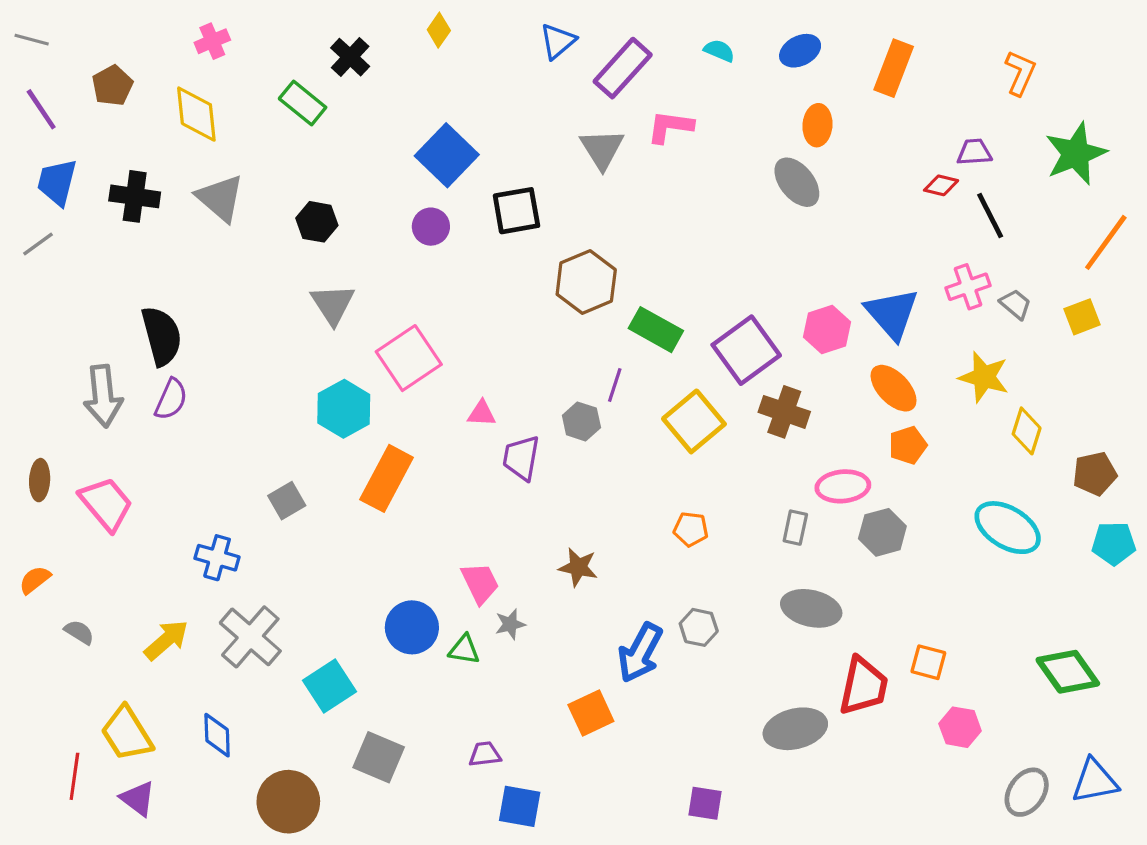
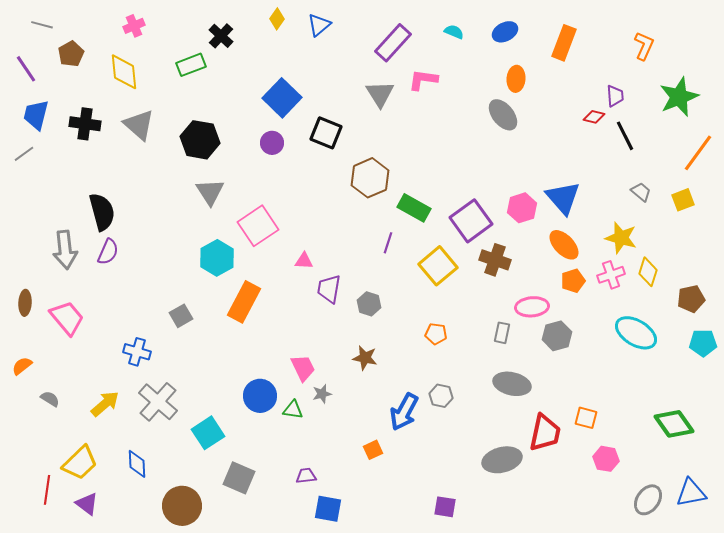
gray line: (32, 40) -> (42, 25), moved
blue triangle: (558, 41) -> (319, 25), moved
green rectangle: (303, 103) -> (191, 65), turned -60
purple trapezoid: (974, 152) -> (615, 96), turned 90
black square: (516, 211) -> (326, 133), turned 32
black hexagon: (317, 222) -> (200, 140), size x1.5
pink cross: (968, 287) -> (611, 275), moved
gray hexagon: (581, 421) -> (369, 304), moved
orange square: (591, 713) -> (373, 450), size x0.7
yellow trapezoid: (127, 734) -> (80, 463), turned -102

